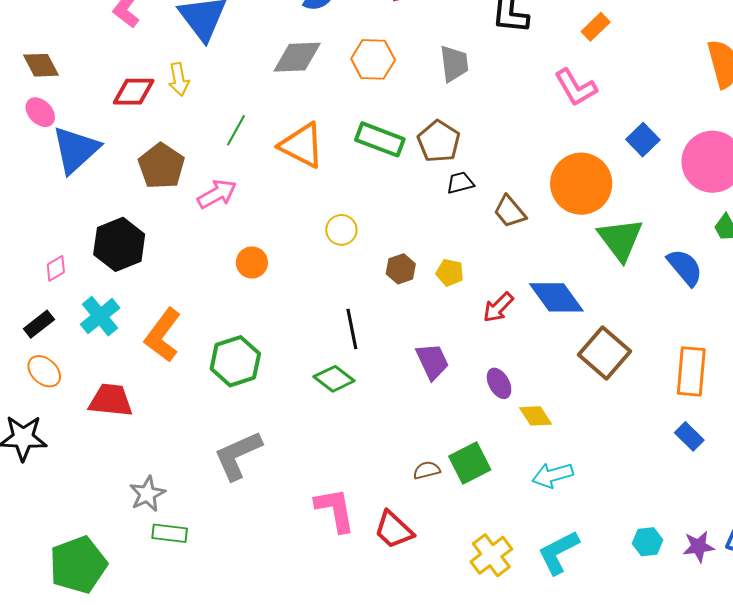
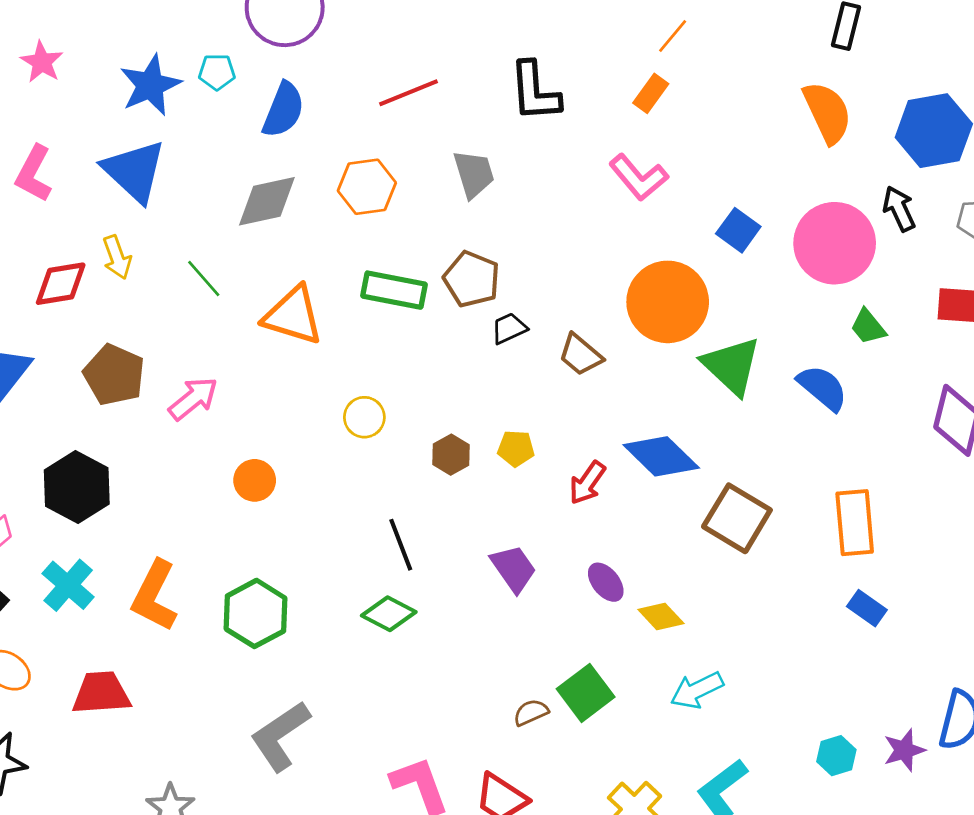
green line: (236, 130) -> (204, 279), moved, turned -60

